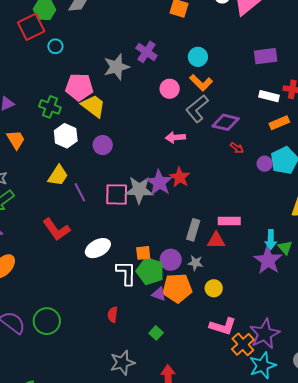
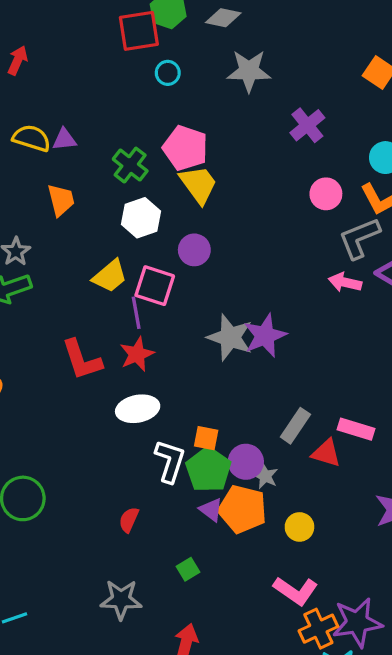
gray star: (116, 67) -> (249, 71), moved
pink arrow: (175, 137) -> (345, 282), moved
red star: (180, 177) -> (137, 354), moved
pink square: (117, 194) -> (155, 286), moved
gray star: (195, 263) -> (265, 476), moved

